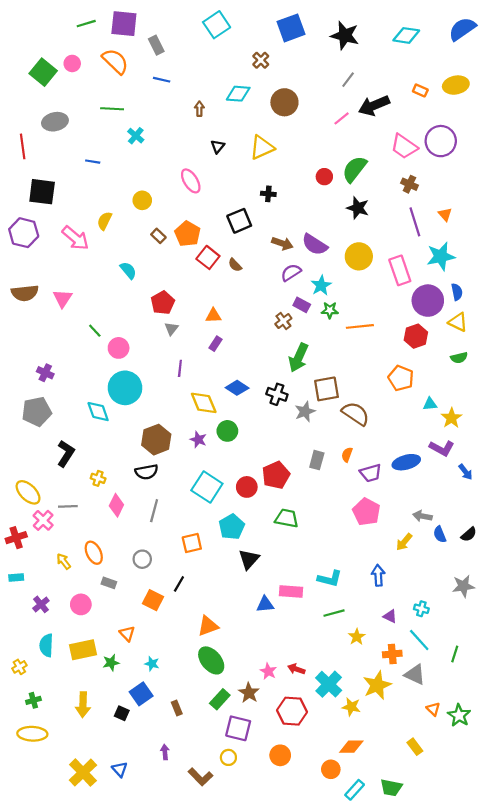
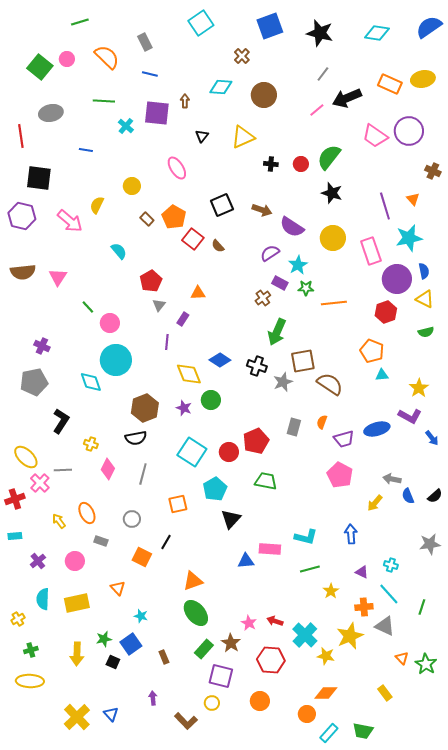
purple square: (124, 24) -> (157, 113), moved
orange rectangle: (420, 90) -> (390, 84), size x1.6
brown cross: (409, 184) -> (433, 171), moved
black cross: (268, 194) -> (271, 164), moved
brown arrow: (282, 243) -> (262, 210), moved
purple rectangle: (216, 344) -> (183, 319), moved
cyan triangle: (430, 404) -> (382, 375), moved
green star: (111, 663) -> (104, 639), moved

